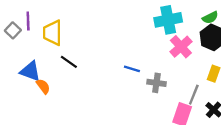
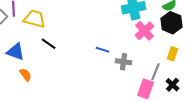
yellow trapezoid: (53, 33) -> (34, 19), turned 105
orange semicircle: (43, 86) -> (26, 75), moved

